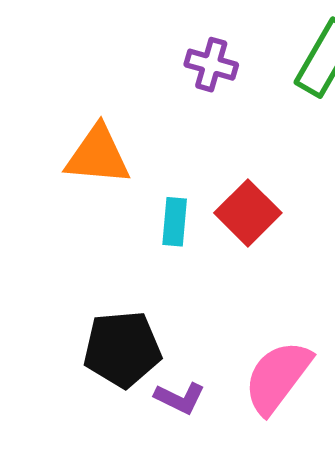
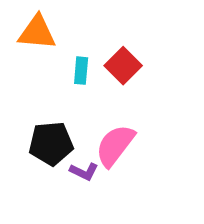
pink semicircle: (278, 377) -> (115, 146), moved

